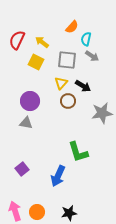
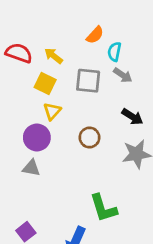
red semicircle: (17, 40) -> (19, 53), turned 84
yellow triangle: (61, 83) -> (52, 111), moved
black arrow: (83, 86) -> (132, 117), moved

